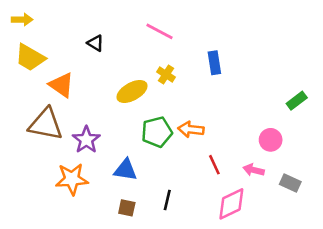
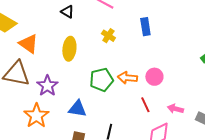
black triangle: (95, 43) -> (67, 12), moved
yellow ellipse: (132, 91) -> (69, 49), moved, turned -55
pink circle: (271, 140) -> (154, 77), moved
orange star: (72, 179) -> (36, 116), turned -30

